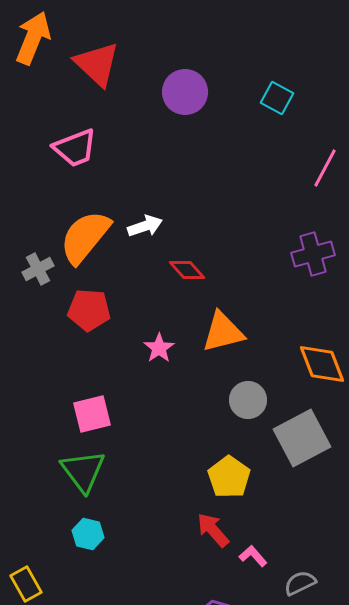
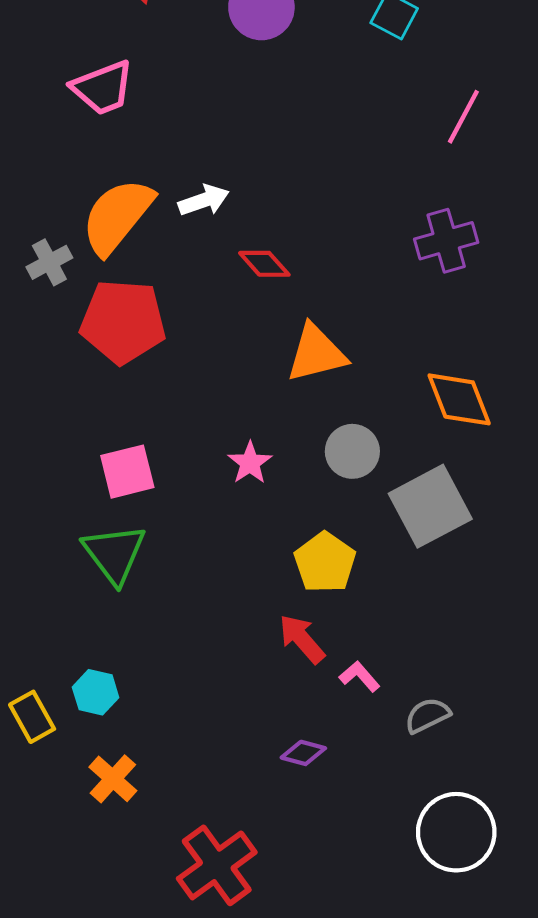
red pentagon: (89, 310) -> (123, 322), size x1.4
pink star: (159, 348) -> (250, 463), moved
cyan hexagon: (88, 534) -> (96, 692), moved

